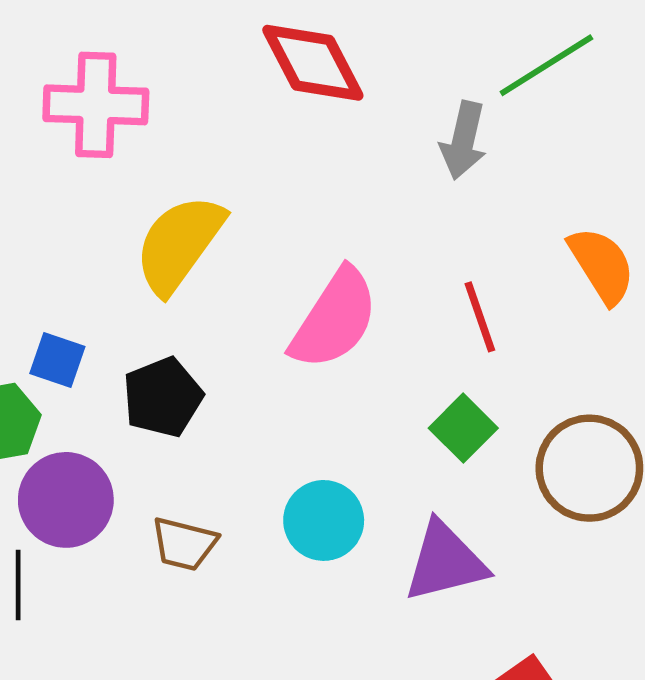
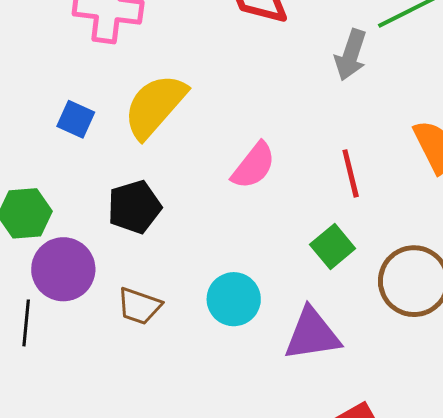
pink semicircle: (334, 319) -> (254, 166), size x0.7
blue square: (57, 360) -> (76, 119), moved

